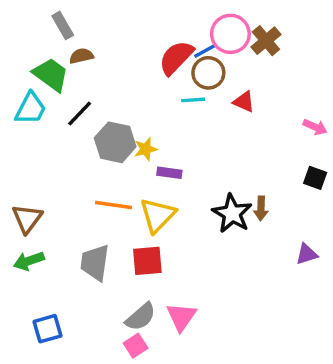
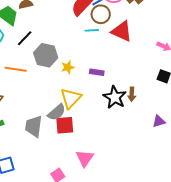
red triangle: (244, 102) -> (122, 31), size x1.6
yellow star: (146, 149) -> (68, 67), moved
purple rectangle: (169, 173) -> (97, 72), moved
orange line: (114, 205) -> (16, 69), moved
gray semicircle: (141, 317) -> (57, 112), moved

